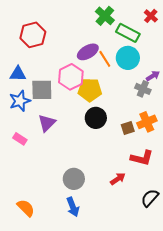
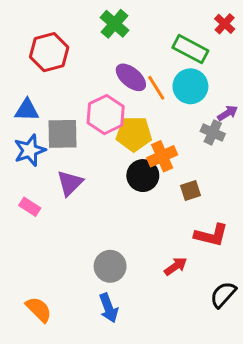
green cross: (105, 16) -> (115, 24), moved
purple ellipse: (88, 52) -> (131, 77), turned 70
orange cross: (147, 122) -> (162, 156), moved

